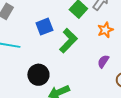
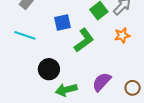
purple semicircle: (103, 61) -> (102, 82), moved, size x1.5

